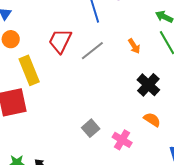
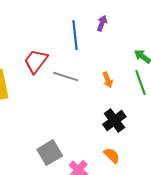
gray line: (92, 51) -> (66, 77), turned 45
gray square: (91, 128) -> (50, 153), size x1.4

